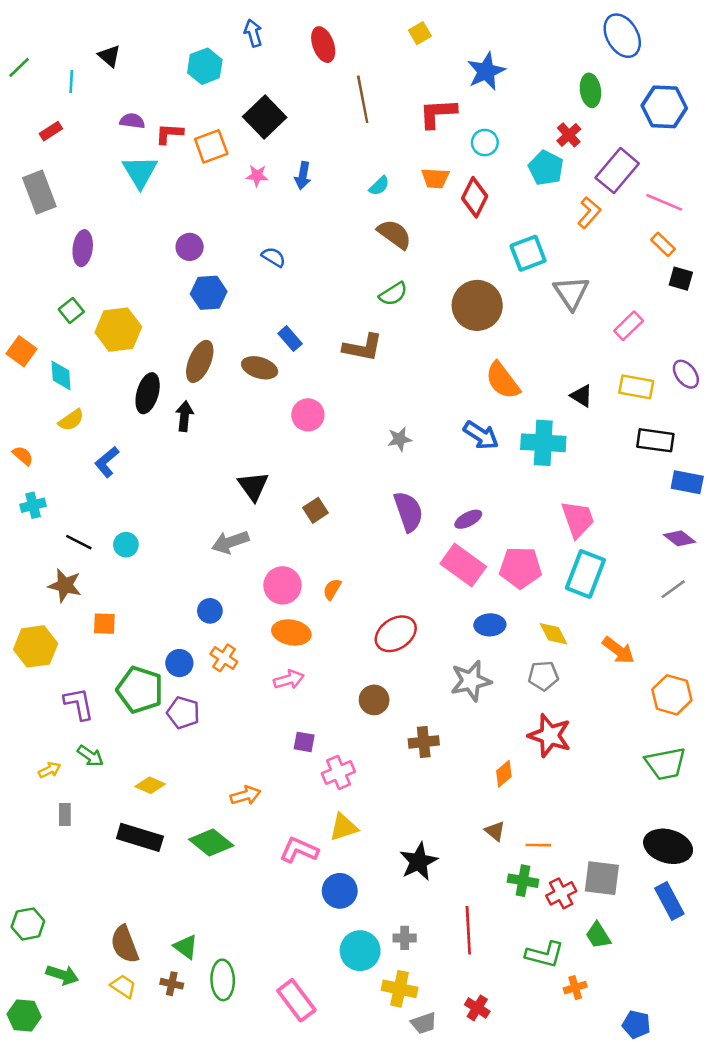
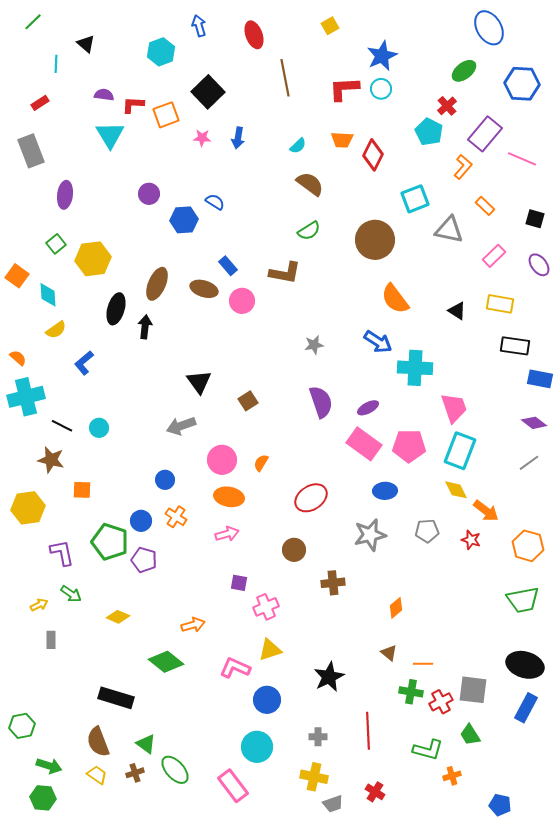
green line: (19, 67) -> (33, 22), moved
green ellipse: (590, 90) -> (464, 71), turned 60
cyan circle: (485, 143) -> (381, 89), moved
orange rectangle: (663, 244) -> (485, 206), moved
blue hexagon: (209, 293) -> (184, 220), moved
gray triangle: (571, 293) -> (449, 230), turned -44
purple ellipse: (686, 374) -> (539, 265), moved
pink circle: (308, 415) -> (242, 301), moved
cyan cross: (543, 443) -> (415, 368), moved
cyan cross: (33, 505) -> (26, 397), size x1.8
yellow diamond: (554, 634) -> (456, 490), moved
red star: (550, 736) -> (471, 540), moved, size x0.6
black rectangle: (140, 837) -> (116, 698), moved
blue rectangle: (669, 901) -> (526, 708), turned 56
cyan circle: (360, 951) -> (257, 747), moved
green ellipse: (223, 980) -> (175, 770), turned -40
brown cross: (172, 984) -> (135, 773), turned -30
green hexagon: (24, 1016) -> (43, 798), moved

